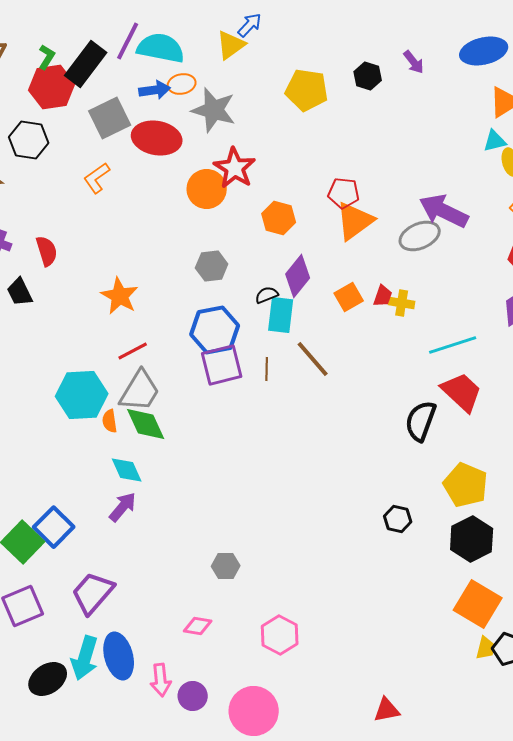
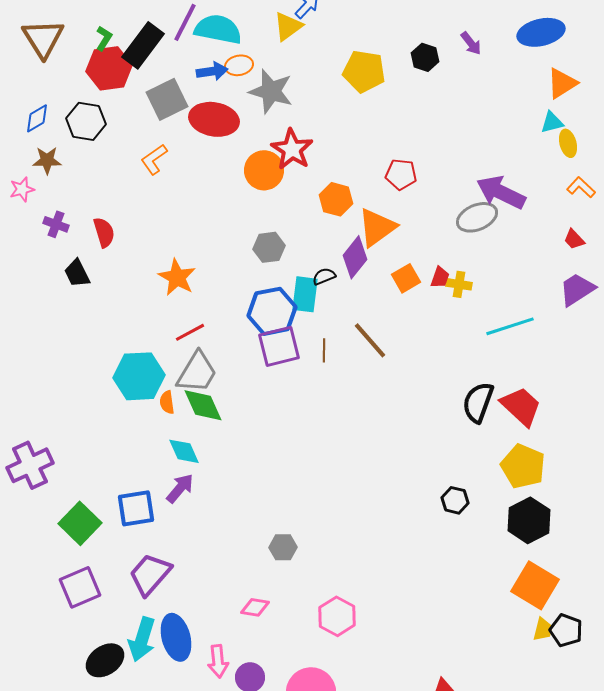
orange triangle: (355, 221) -> (377, 227), moved
cyan rectangle: (281, 315) -> (305, 294), moved
red trapezoid: (462, 392) -> (521, 406), moved
blue square: (54, 527) -> (136, 508), moved, turned 36

